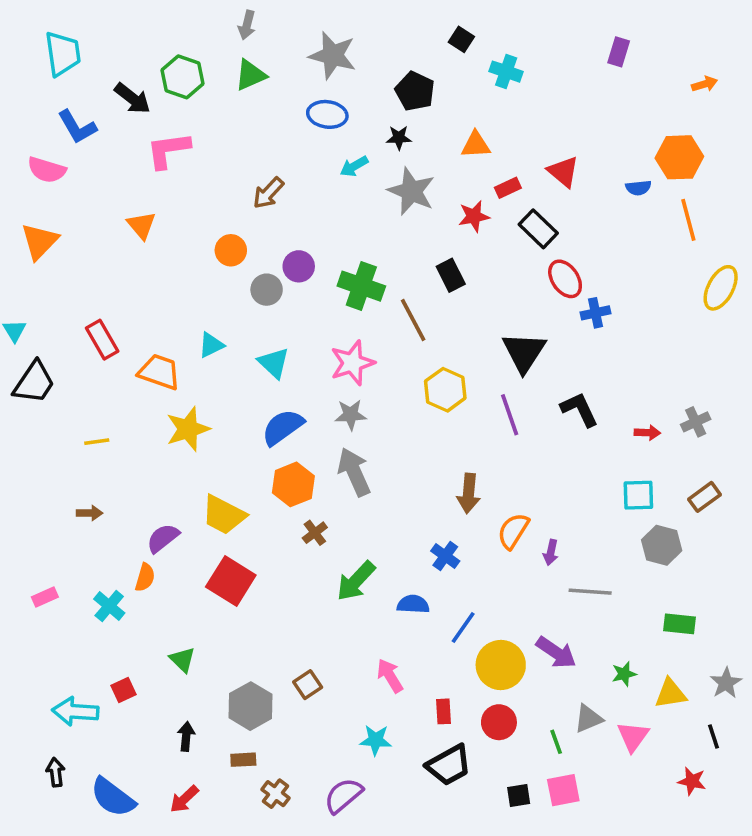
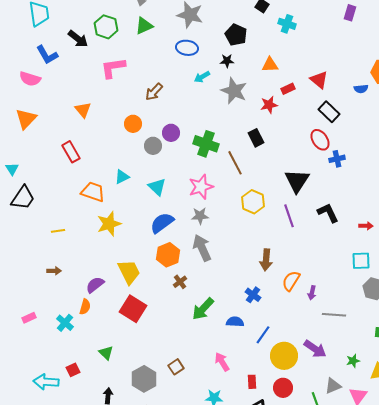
pink L-shape: (168, 150) -> (113, 68), moved
black rectangle: (538, 229) -> (329, 112), moved
red rectangle: (102, 340) -> (71, 152), moved
yellow trapezoid: (224, 515) -> (129, 272), turned -144

